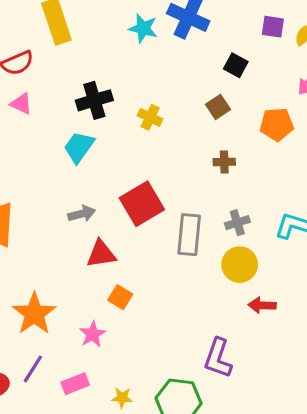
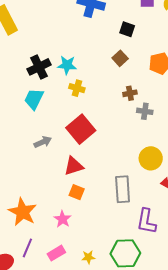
cyan star: (143, 28) -> (67, 65), moved
yellow cross: (150, 117) -> (77, 88), moved
gray cross: (237, 223) -> (145, 111), moved, turned 35
gray rectangle: (189, 235) -> (123, 189), moved
red triangle: (101, 254) -> (74, 166), moved

